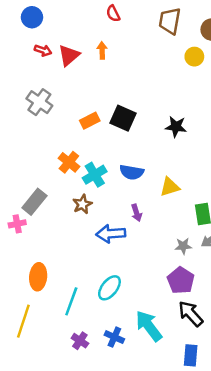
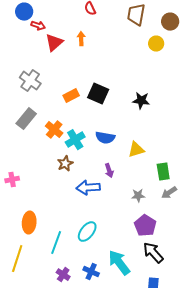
red arrow: (43, 50) -> (38, 26), moved
gray rectangle: (34, 202) -> (26, 119), moved
gray star: (183, 246) -> (138, 196), moved

